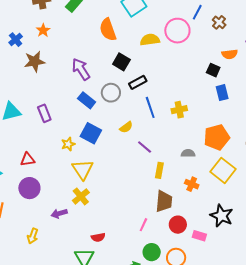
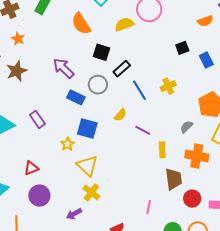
black square: (213, 70) -> (182, 48), moved, turned -32
gray semicircle: (188, 153) -> (186, 127), turned -32
orange cross: (192, 184) -> (197, 156), size x1.6
pink line: (143, 225) -> (149, 207), moved

